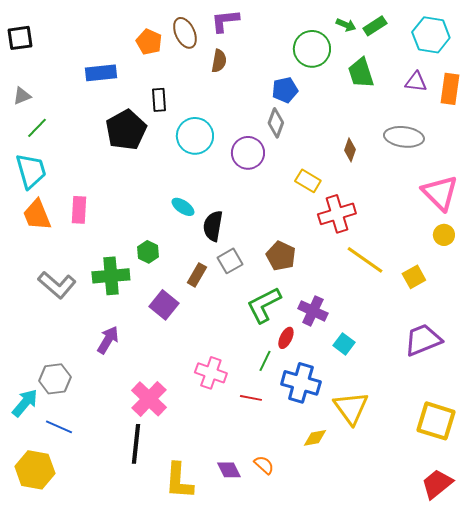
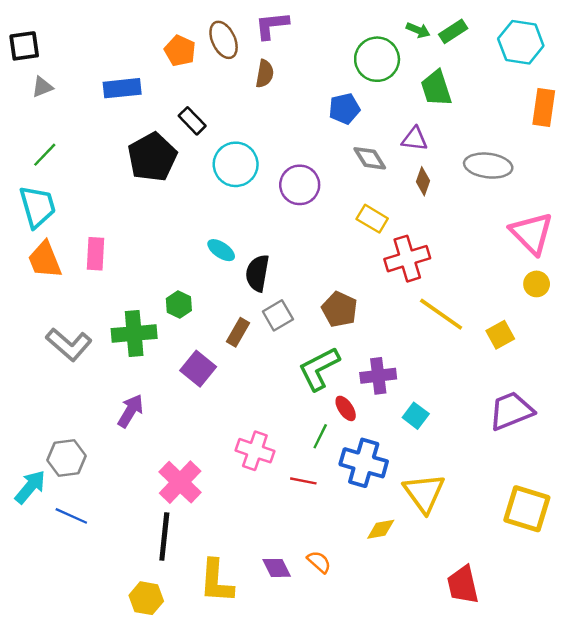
purple triangle: (416, 82) -> (414, 139), moved
gray triangle: (22, 96) -> (42, 87), moved
black rectangle: (159, 100) -> (192, 121), turned -40
gray diamond: (276, 123) -> (370, 158), moved, turned -52
purple cross: (313, 311) -> (378, 376), turned -32
red ellipse: (286, 338) -> (346, 408), turned -60
yellow hexagon: (35, 470) -> (146, 598), moved, size x0.7
red trapezoid: (437, 484) -> (463, 585), moved, turned -64

